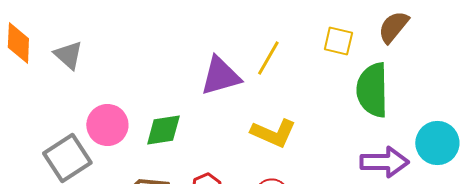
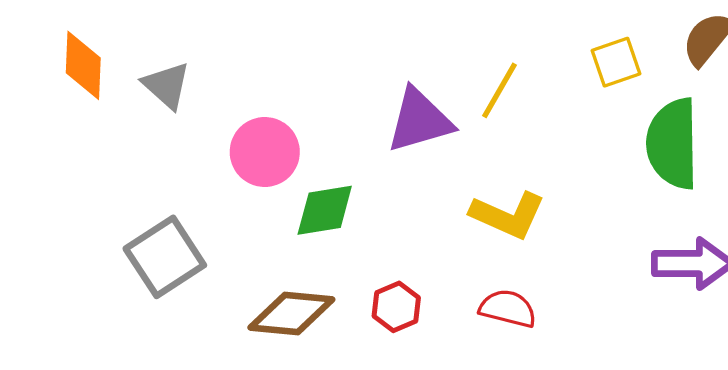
yellow square: (338, 41) -> (616, 62), turned -32
pink circle: (107, 125) -> (265, 152), moved

